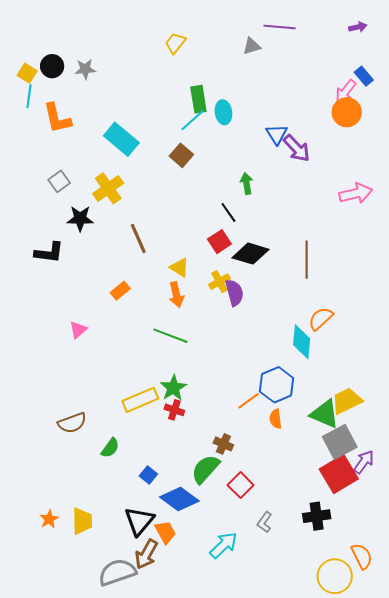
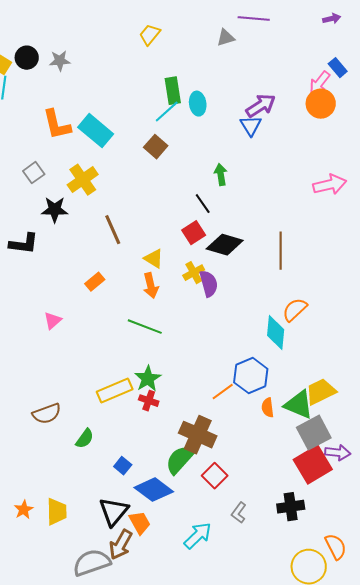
orange L-shape: (57, 118) -> (57, 125), moved
purple arrow: (297, 148) -> (261, 106), moved, turned -80
orange semicircle: (276, 419) -> (268, 408), moved
brown cross: (223, 444) -> (198, 435), size x1.8
purple arrow: (364, 462) -> (338, 453), turned 60

